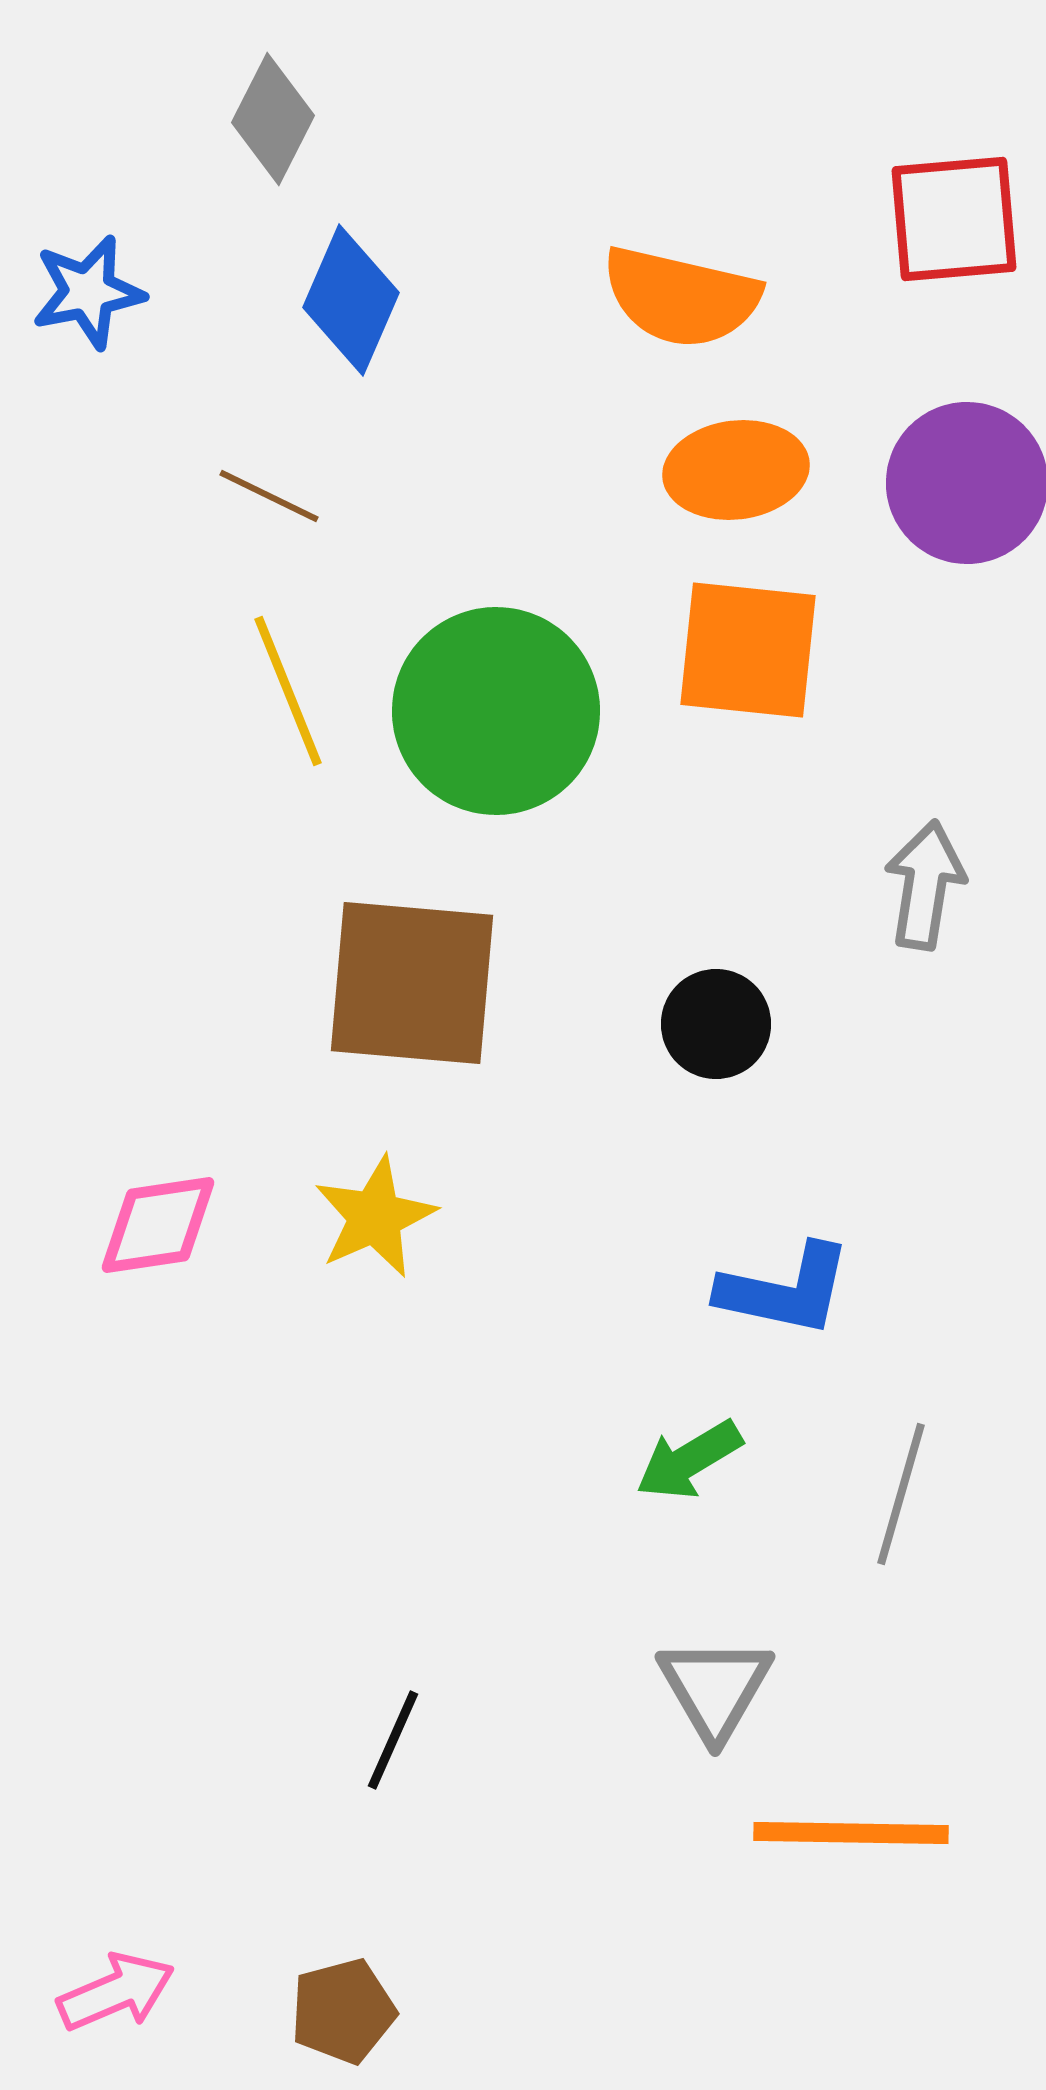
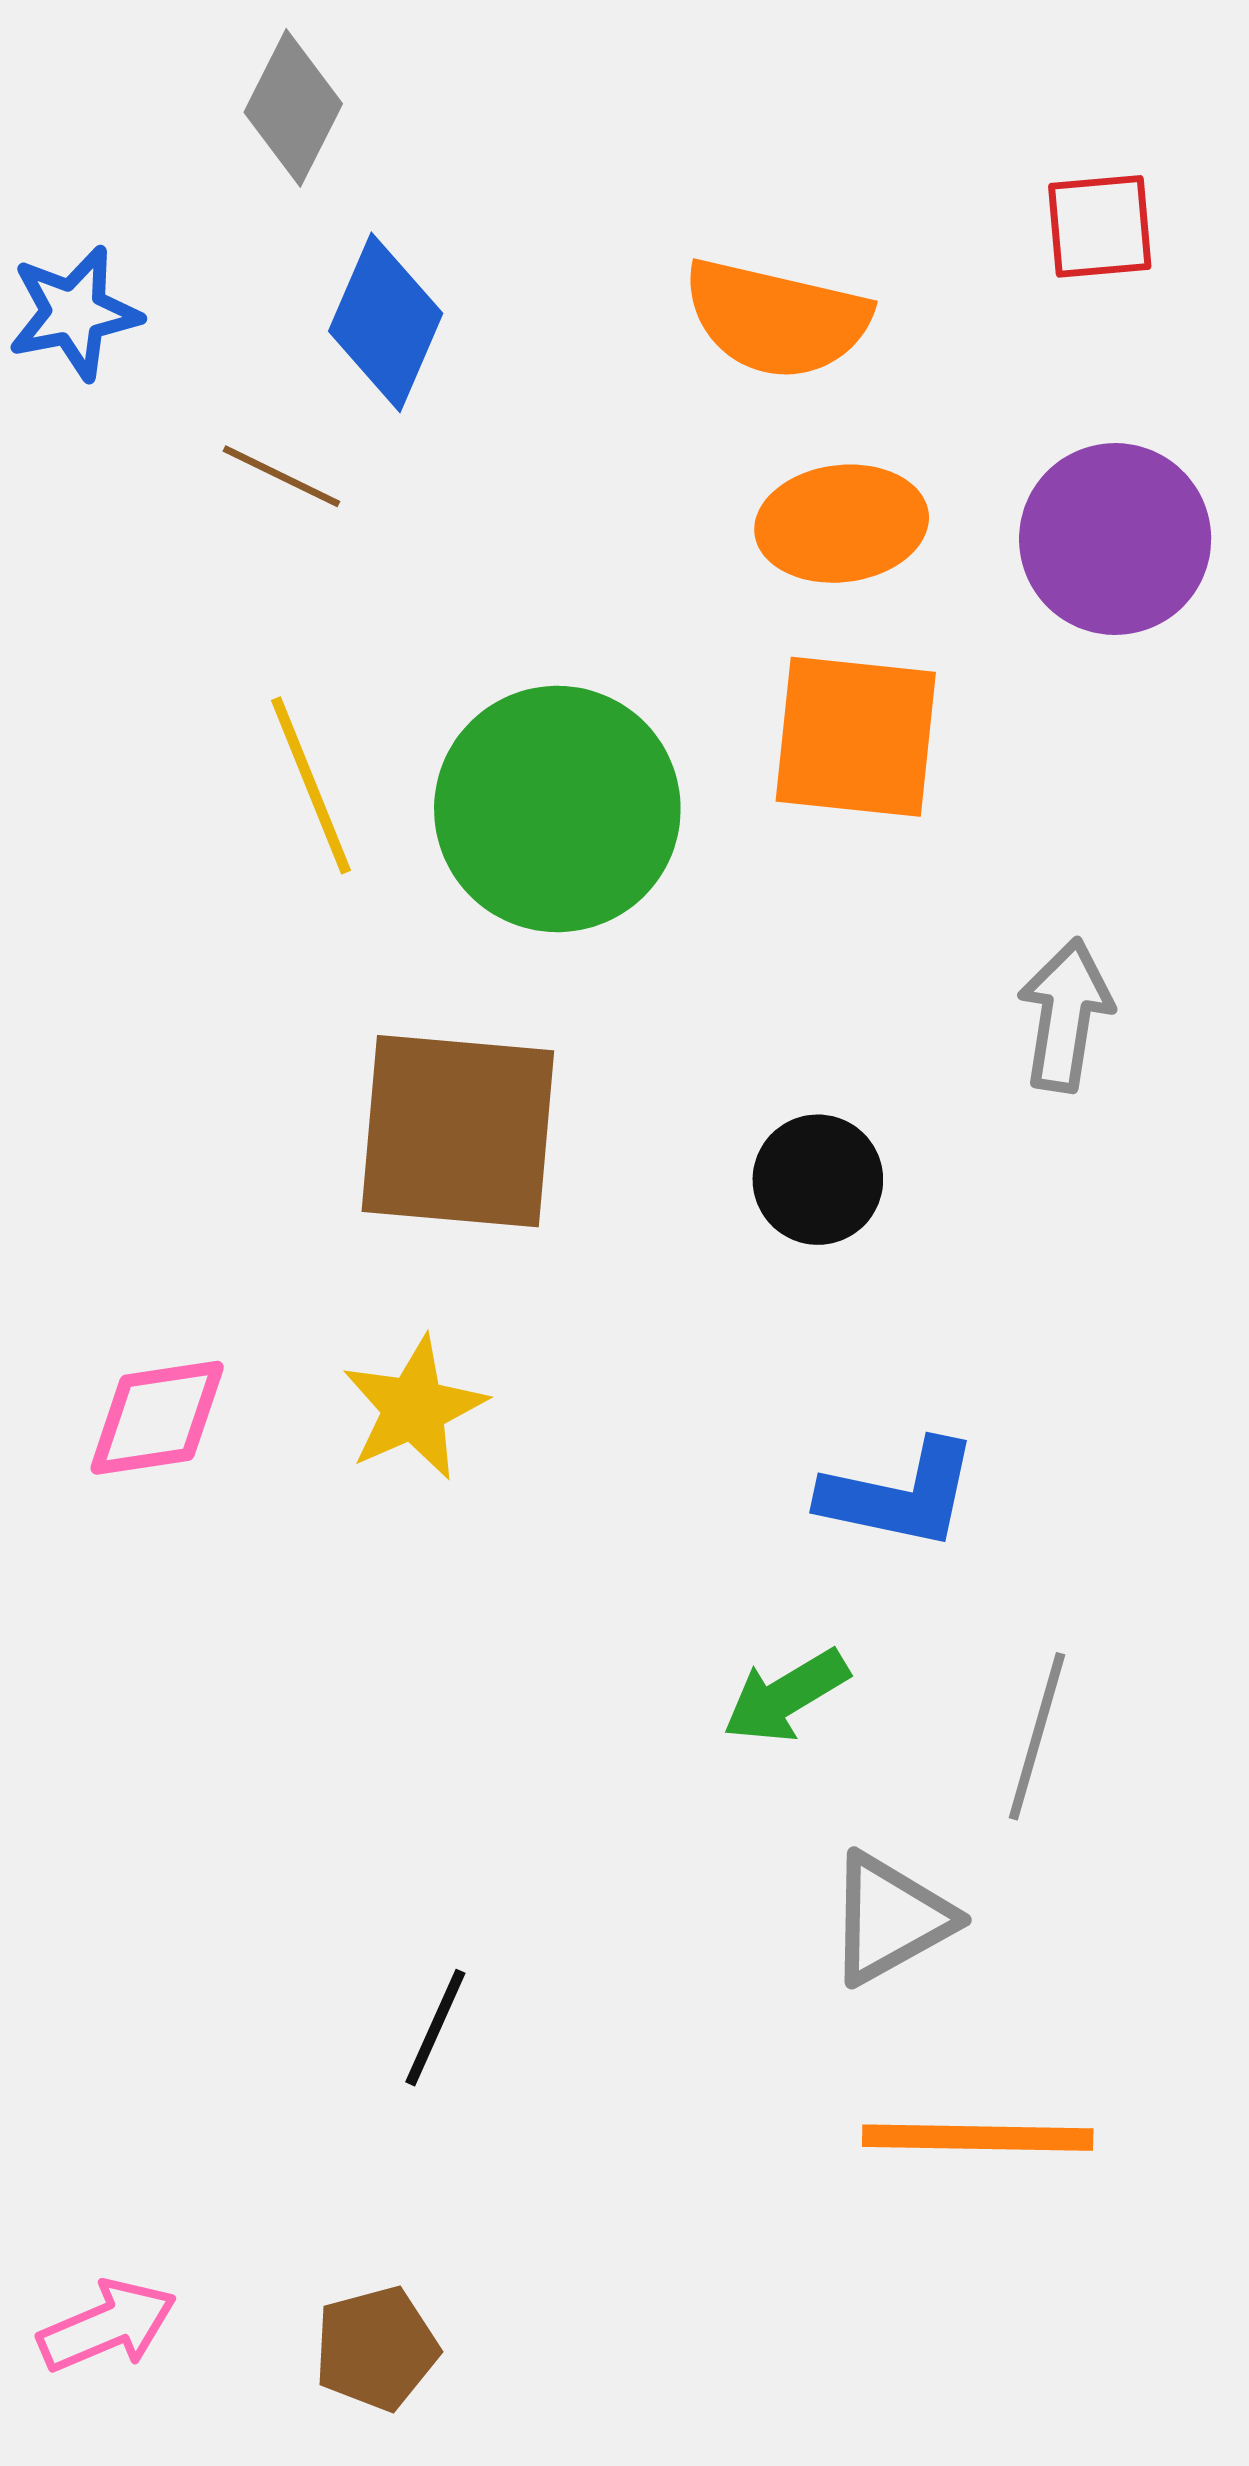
red square: (954, 219) -> (1100, 226), size x0.7
brown line: (269, 496) -> (281, 476), moved
gray triangle: (715, 1688) -> (890, 1919), moved, turned 31

